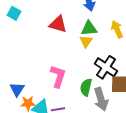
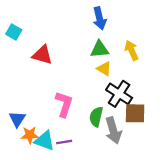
red triangle: (58, 24) -> (42, 55), moved
yellow triangle: (86, 41) -> (104, 69), moved, turned -32

